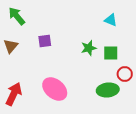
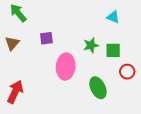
pink ellipse: (55, 89) -> (66, 67), moved, turned 55
green ellipse: (108, 90) -> (98, 88), moved, turned 70

